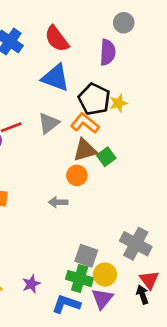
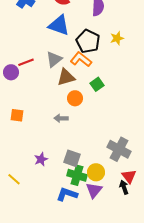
yellow star: (118, 103) -> (117, 38), moved
brown triangle: (85, 150) -> (66, 77), moved
gray square: (86, 256) -> (72, 158), moved
purple star: (31, 284) -> (41, 159), moved

